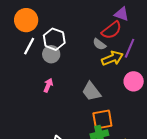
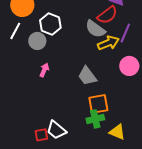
gray semicircle: (99, 44) -> (95, 29), size x1.5
white line: (29, 46) -> (15, 31), moved
gray circle: (51, 54) -> (37, 41), moved

